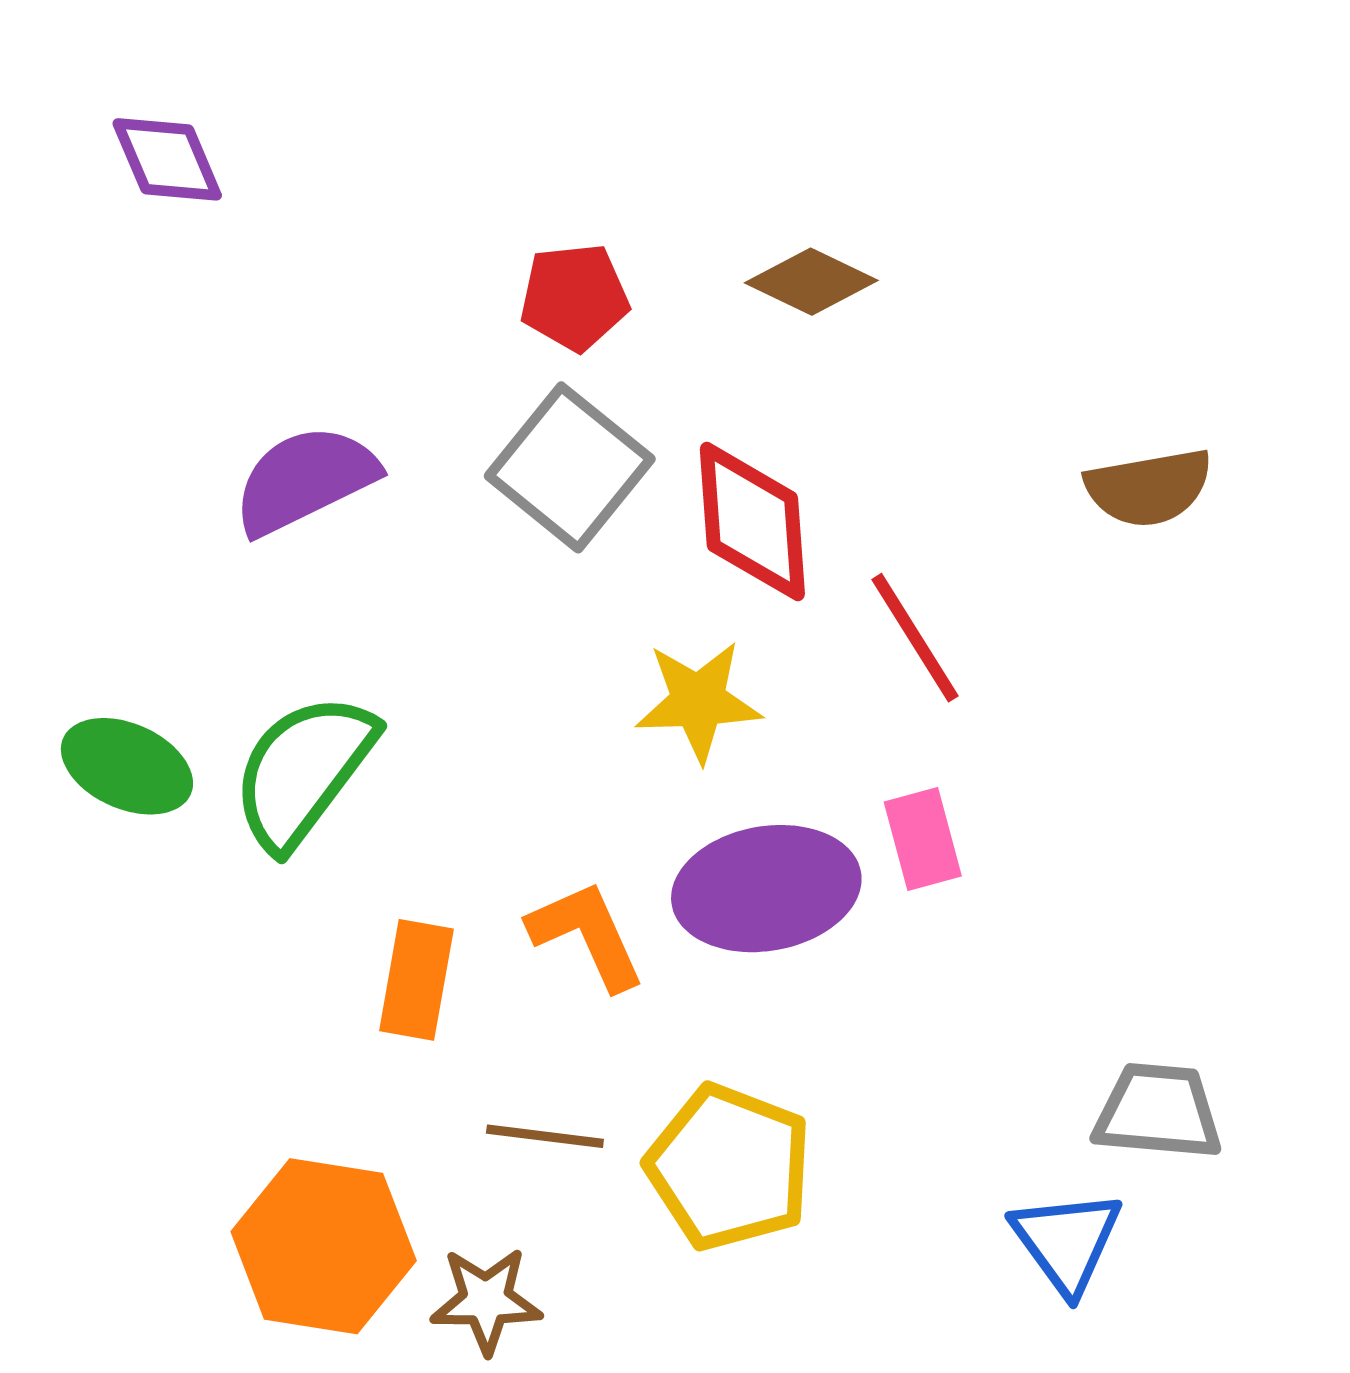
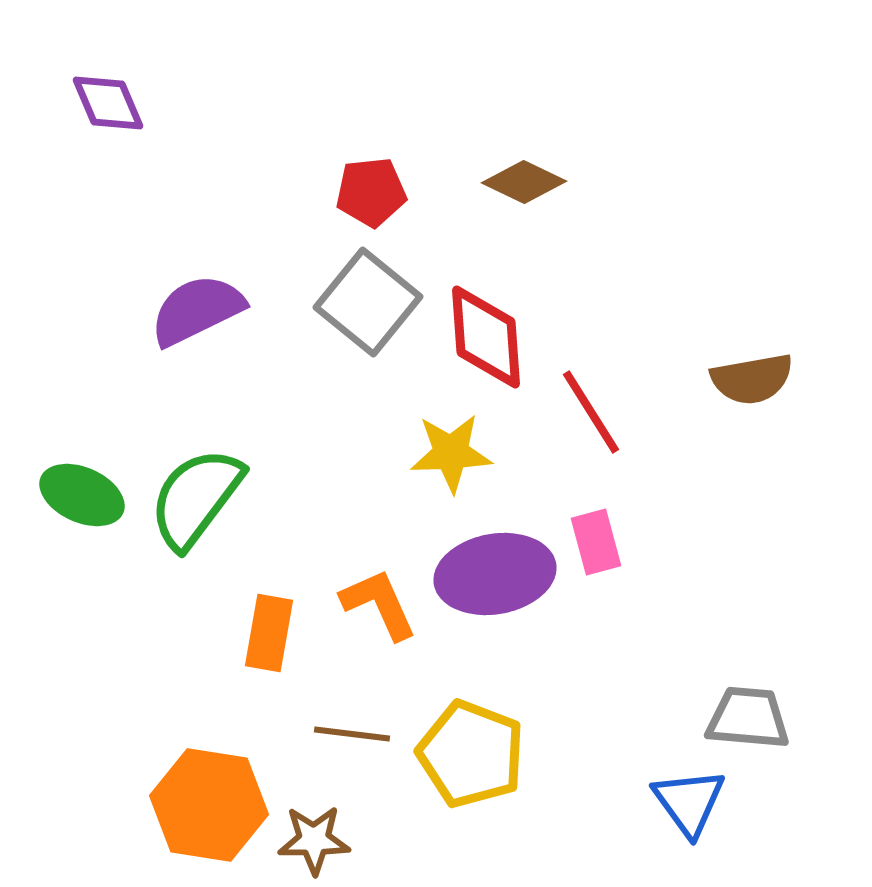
brown semicircle: (1149, 488) -> (752, 379), moved

